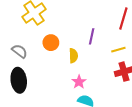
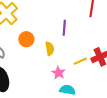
yellow line: (118, 50) -> (80, 61), moved

